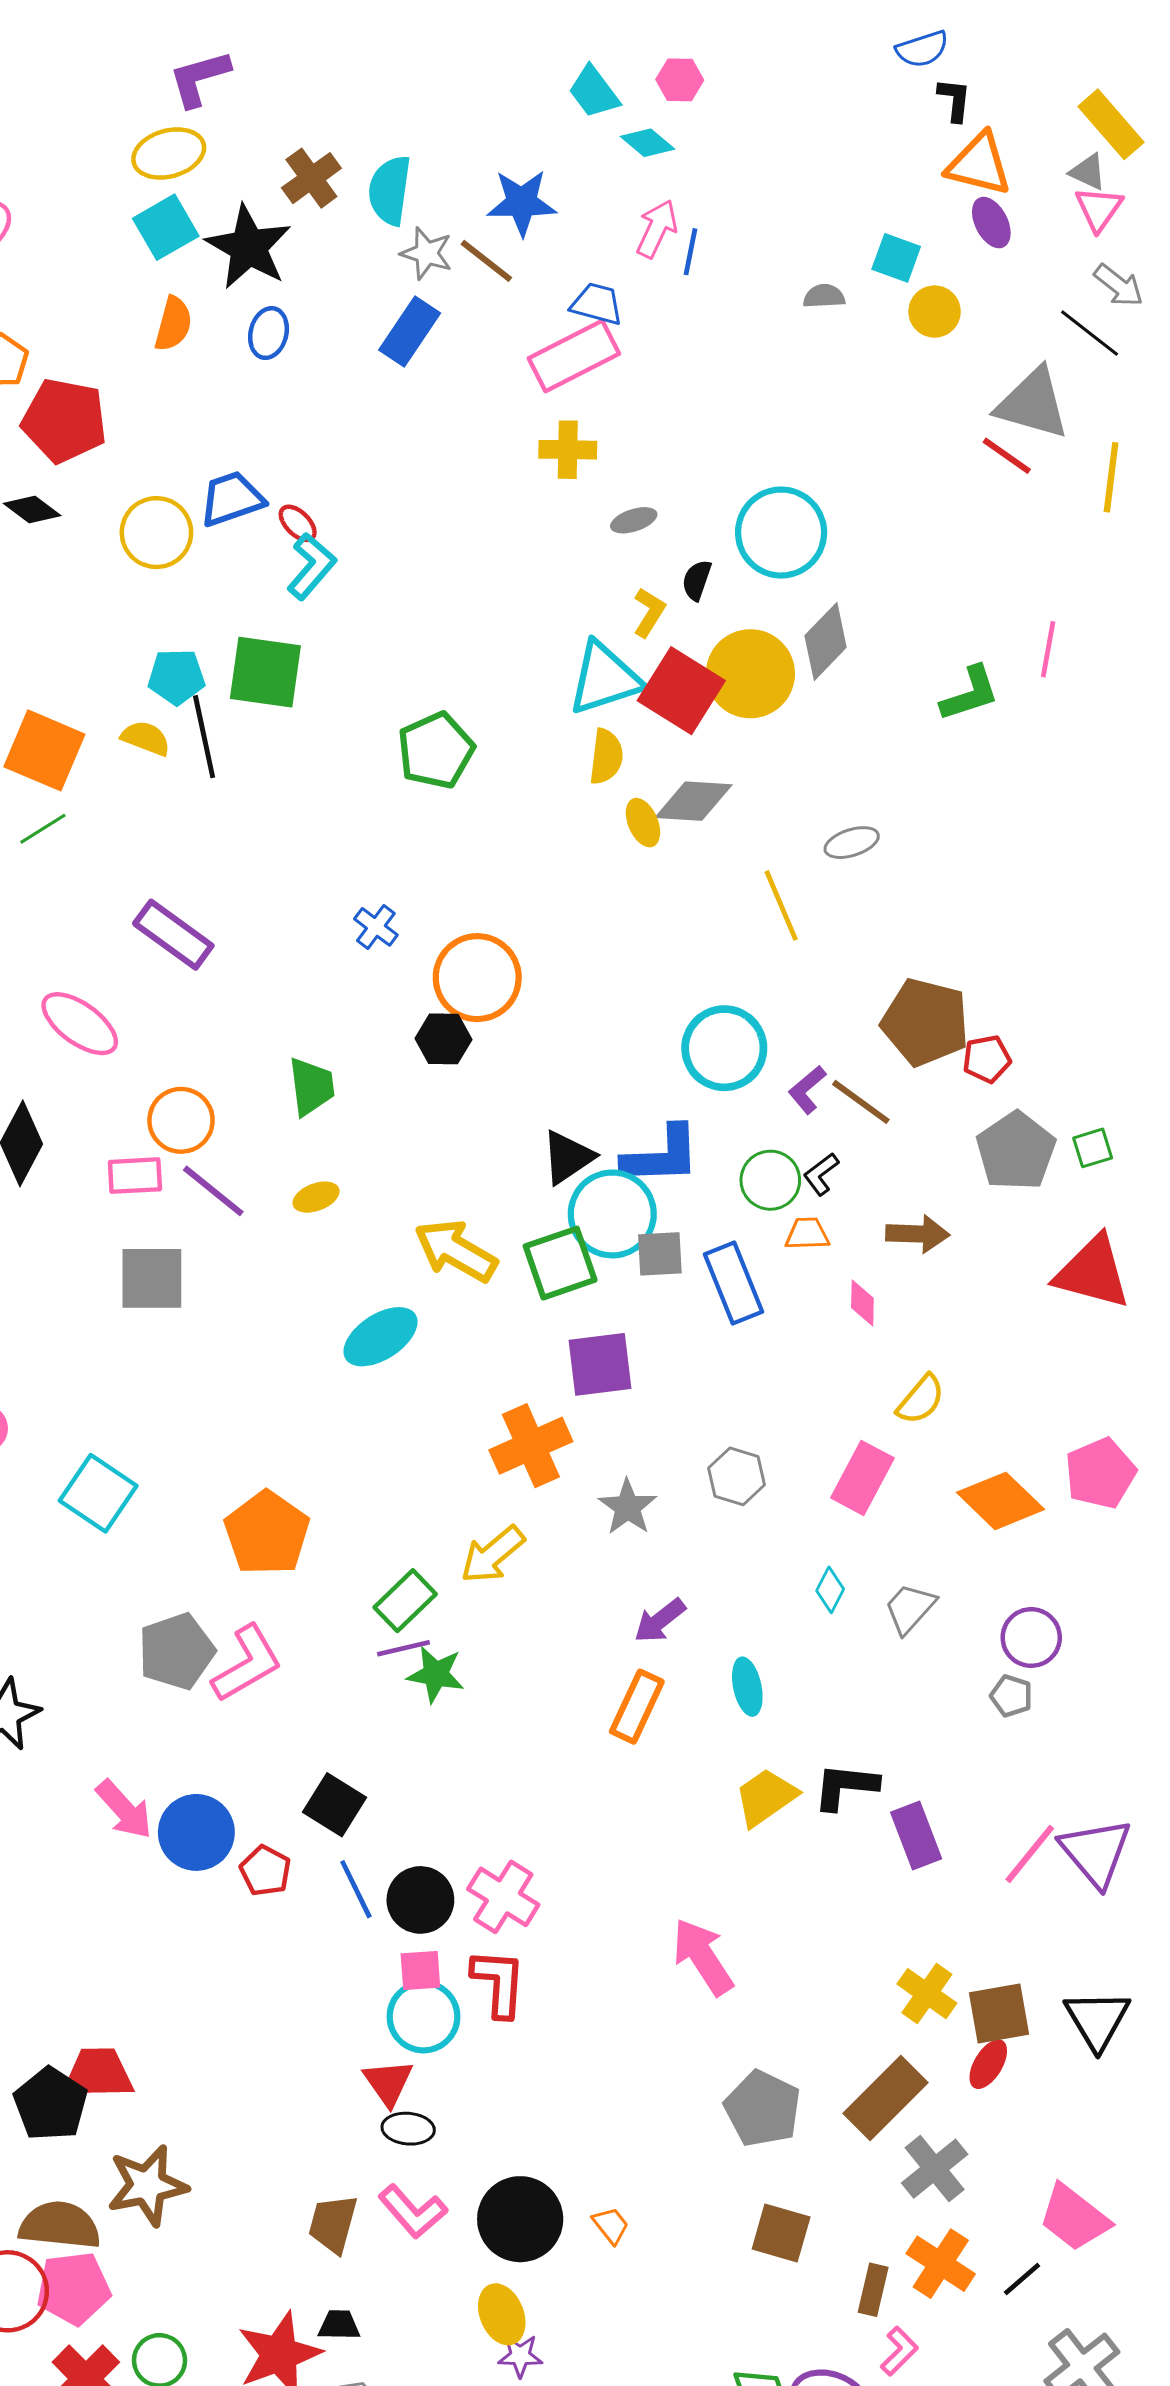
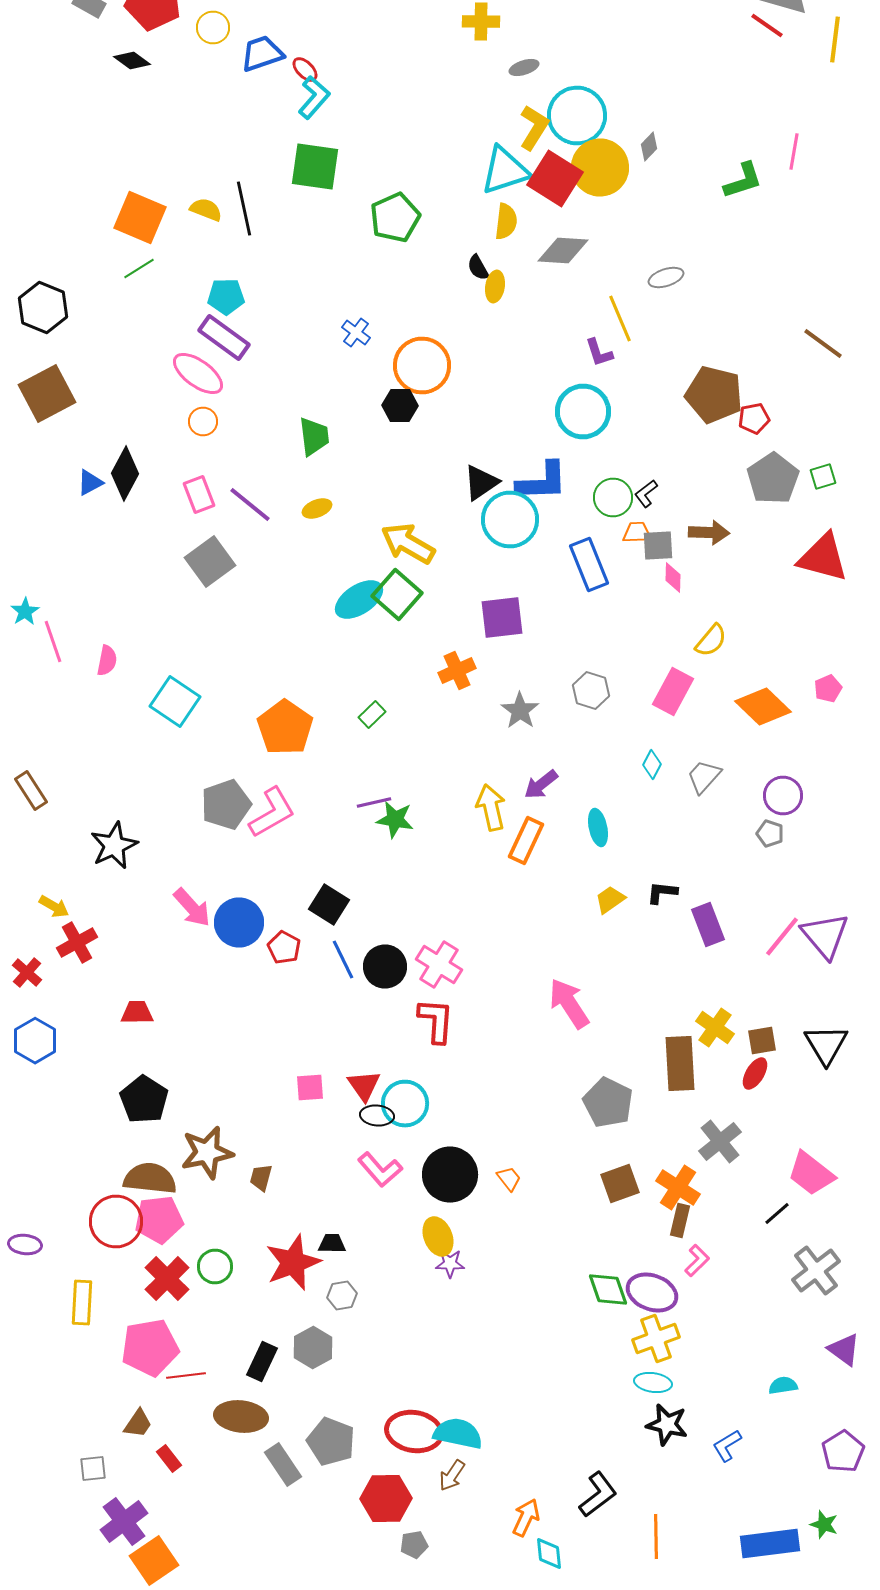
yellow circle: (156, 533) -> (213, 28), moved, size x0.7
cyan circle: (781, 533) -> (577, 116), moved
black semicircle: (697, 580) -> (478, 268), moved, turned -48
yellow L-shape: (649, 612) -> (534, 128), size x1.4
gray diamond: (826, 642) -> (649, 146), size x0.6
green square: (265, 672) -> (315, 166), moved
cyan pentagon: (176, 677) -> (226, 296), moved
yellow ellipse: (643, 823) -> (495, 286), moved, turned 32
pink ellipse: (80, 1024) -> (198, 374), moved
purple L-shape: (807, 1090) -> (599, 352), moved, turned -68
brown line: (861, 1102) -> (823, 344), moved
orange circle: (181, 1120) -> (203, 422), moved, size x0.7
pink rectangle: (135, 1176) -> (199, 494), turned 72
gray square: (660, 1254) -> (658, 546), moved
green square: (560, 1263) -> (397, 594), moved, turned -30
gray square: (152, 1278) -> (210, 562), turned -36
orange cross: (531, 1446) -> (457, 670), size x0.7
pink pentagon: (1100, 1473) -> (828, 688), size x0.6
yellow arrow: (493, 1555) -> (491, 808), moved, turned 117
green rectangle: (405, 1601) -> (372, 714), moved, size x0.7
black L-shape: (846, 1786) -> (662, 892), size x0.7
yellow trapezoid: (766, 1797) -> (610, 900), size x0.7
pink square: (420, 1971) -> (310, 1088), moved
brown square: (999, 2014) -> (762, 1040), size x0.7
cyan circle: (423, 2017) -> (405, 1104), moved
red trapezoid: (98, 2073) -> (137, 1012), moved, size x0.7
brown rectangle: (885, 2098) -> (680, 1064), moved, turned -48
brown trapezoid: (333, 2224) -> (261, 1178), moved, size x0.7
brown square: (781, 2233) -> (620, 1184), turned -36
orange cross: (941, 2264) -> (678, 1188), moved

